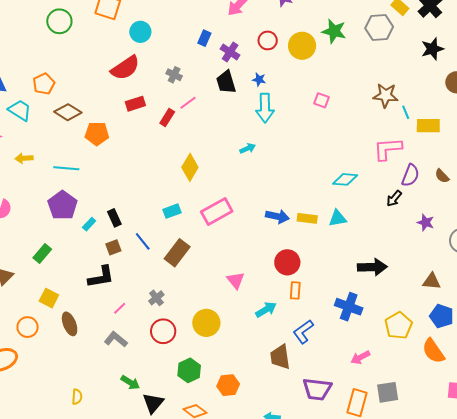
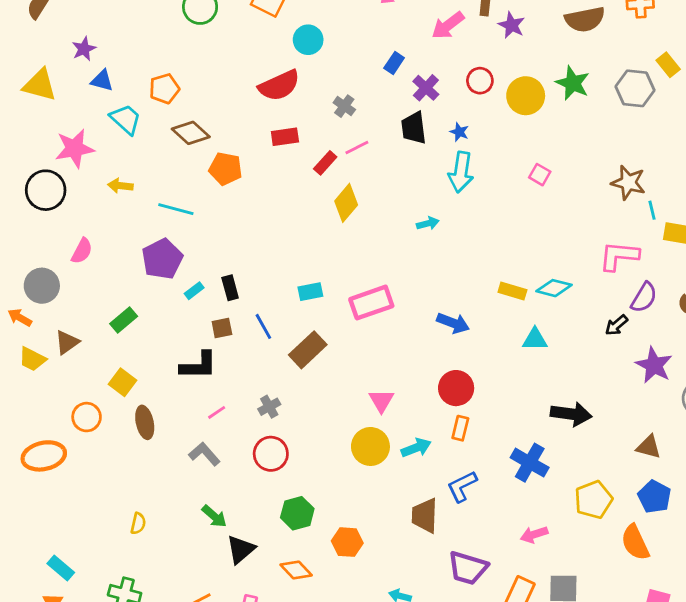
yellow diamond: (190, 167) -> (346, 203), moved
yellow rectangle: (307, 218) -> (512, 291), moved
purple star: (426, 222) -> (654, 365), size x1.5
yellow circle: (206, 323) -> (370, 446), moved

